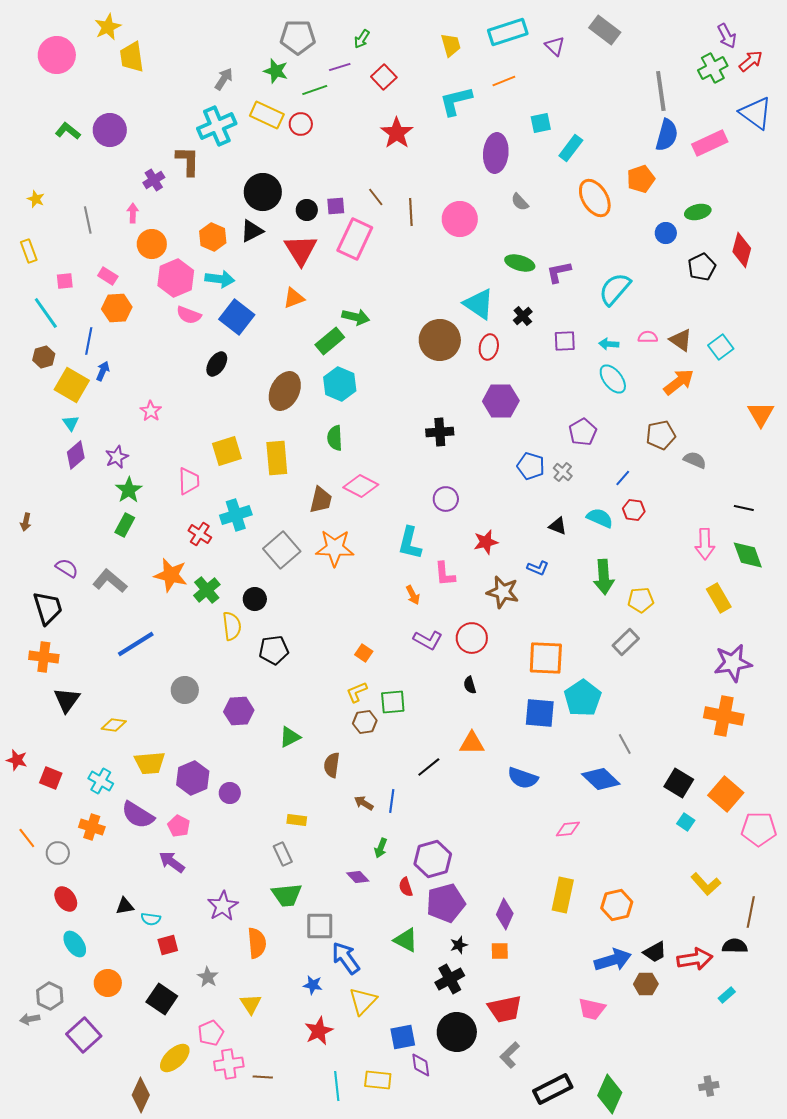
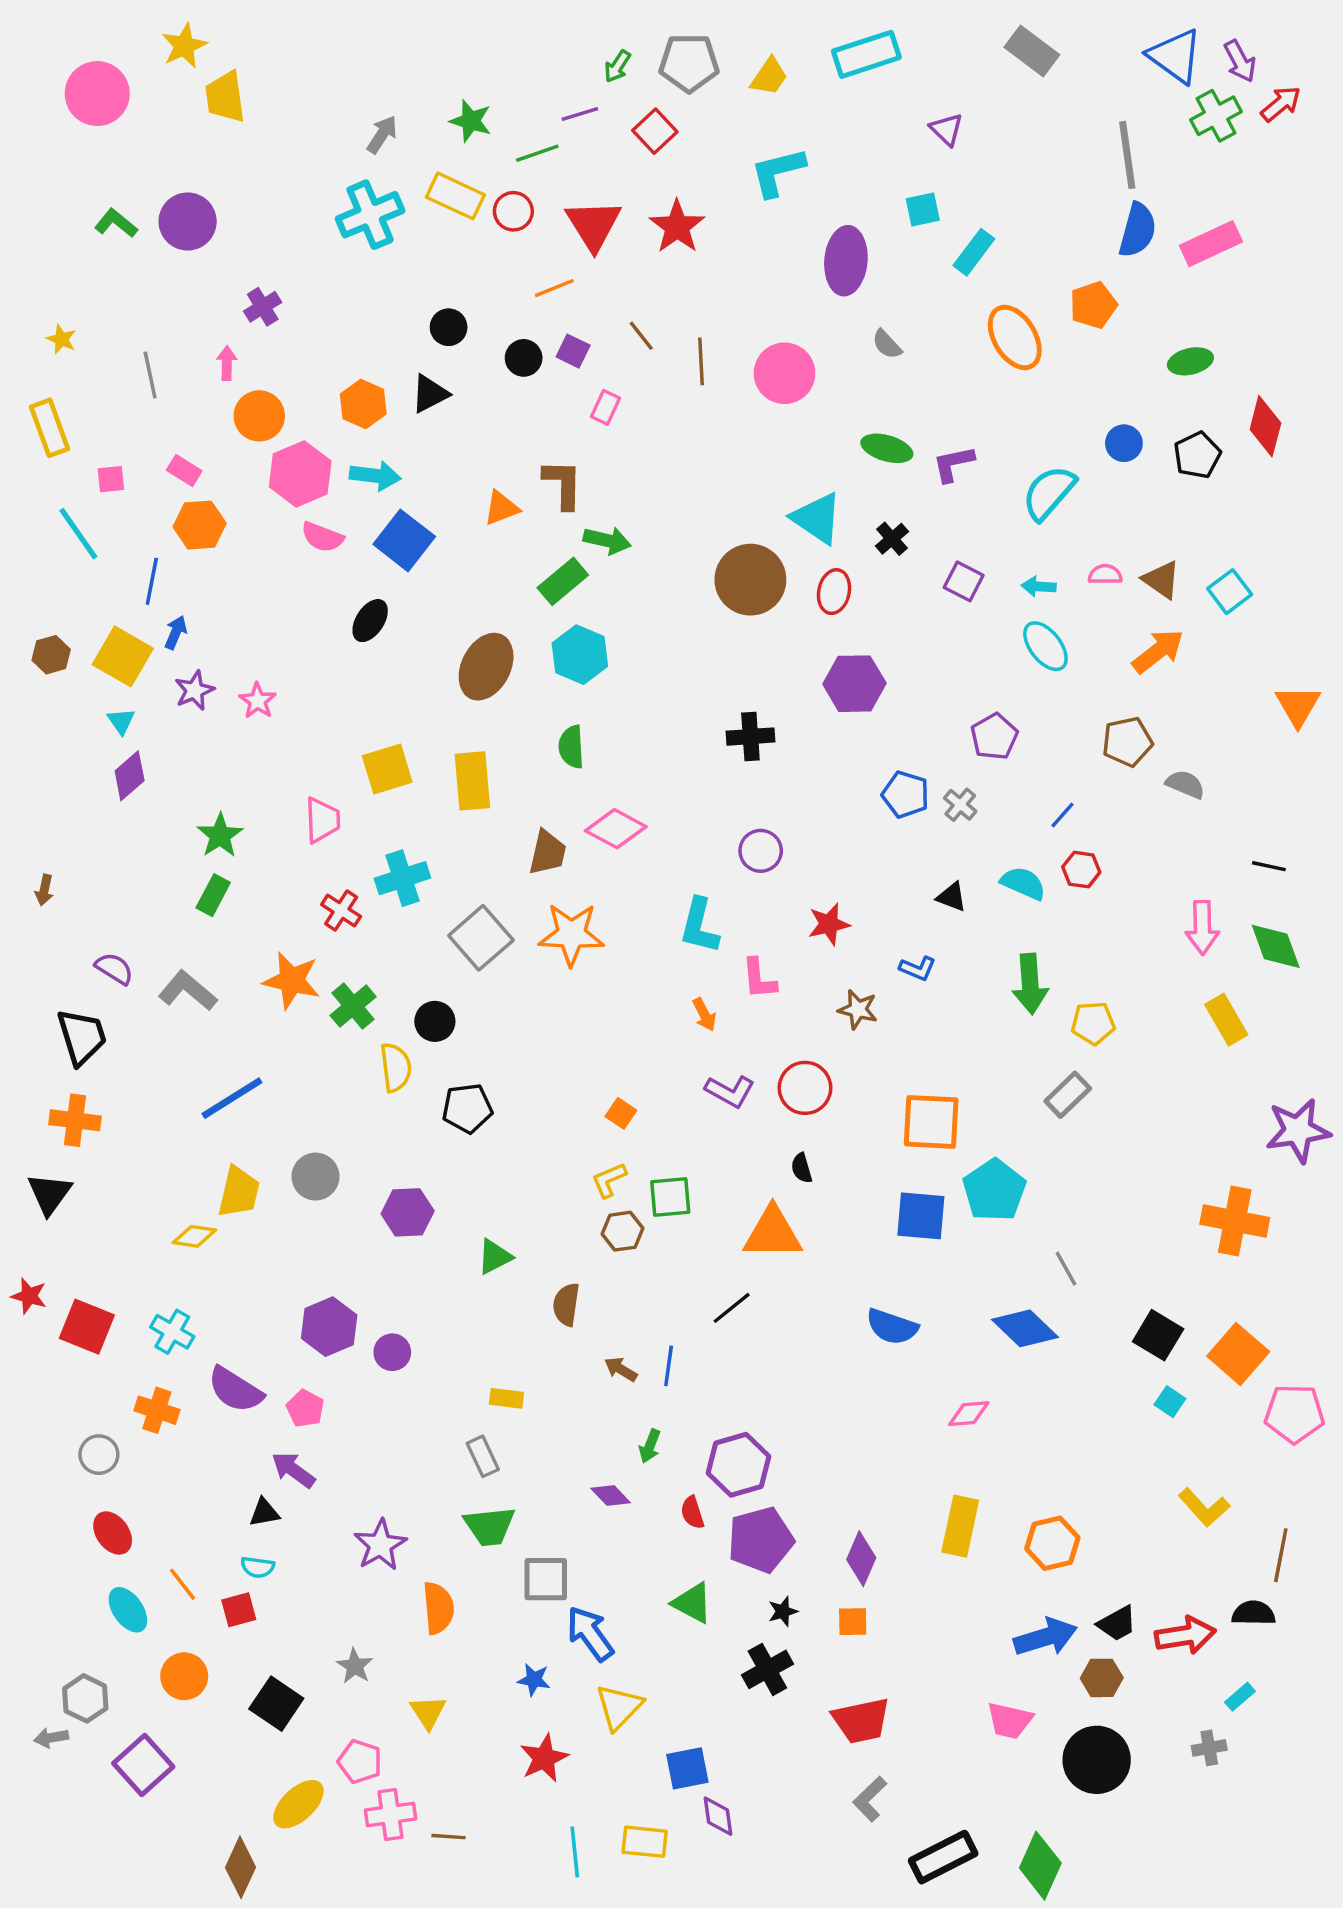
gray pentagon: (298, 37) -> (689, 63), moved
yellow trapezoid: (451, 45) -> (769, 77), turned 50
purple triangle: (555, 46) -> (947, 129), moved
orange line: (504, 81) -> (554, 288), moved
blue triangle: (756, 113) -> (1175, 56), moved
brown L-shape: (188, 161) -> (563, 484), moved
black circle: (263, 192) -> (449, 327), size x0.6
purple square: (336, 206) -> (573, 351), turned 30
blue circle: (666, 233) -> (1124, 443), moved
pink rectangle: (355, 239) -> (605, 407), size x0.5
red triangle: (301, 250) -> (594, 225), moved
yellow rectangle: (29, 251) -> (49, 428), size x1.4
purple square: (565, 341) -> (964, 581), turned 30
brown hexagon: (44, 357) -> (51, 655), moved
purple star: (117, 457) -> (194, 691), moved
brown star: (503, 592) -> (858, 1009), size x0.7
purple star: (733, 663) -> (1298, 1131), moved
black triangle: (67, 700) -> (49, 1194), moved
orange triangle: (472, 743) -> (773, 1233), moved, size x1.4
yellow trapezoid: (150, 763) -> (239, 1192), moved, turned -72
red square: (51, 778) -> (87, 1327), size x1.4
orange line: (27, 838) -> (182, 1584), moved
black triangle: (125, 906) -> (264, 1513), moved
red square: (168, 945) -> (239, 1610), moved
black circle: (457, 1032) -> (1097, 1760), moved
pink pentagon: (211, 1033) -> (360, 1762), turned -30
gray cross: (709, 1086) -> (1209, 1748), moved

